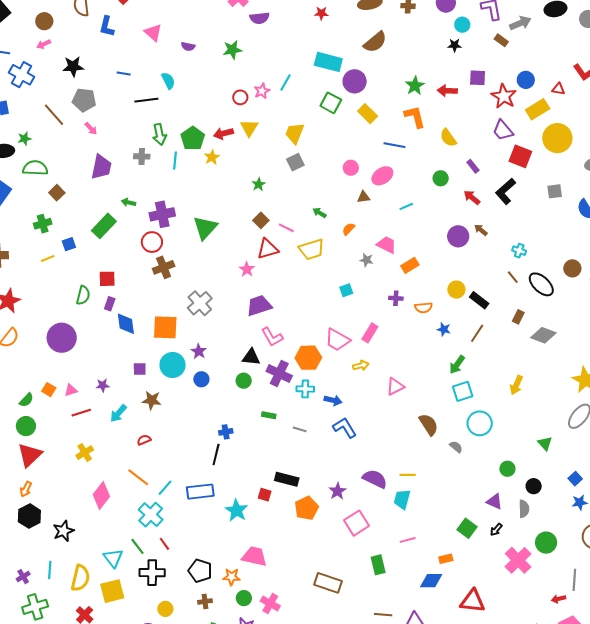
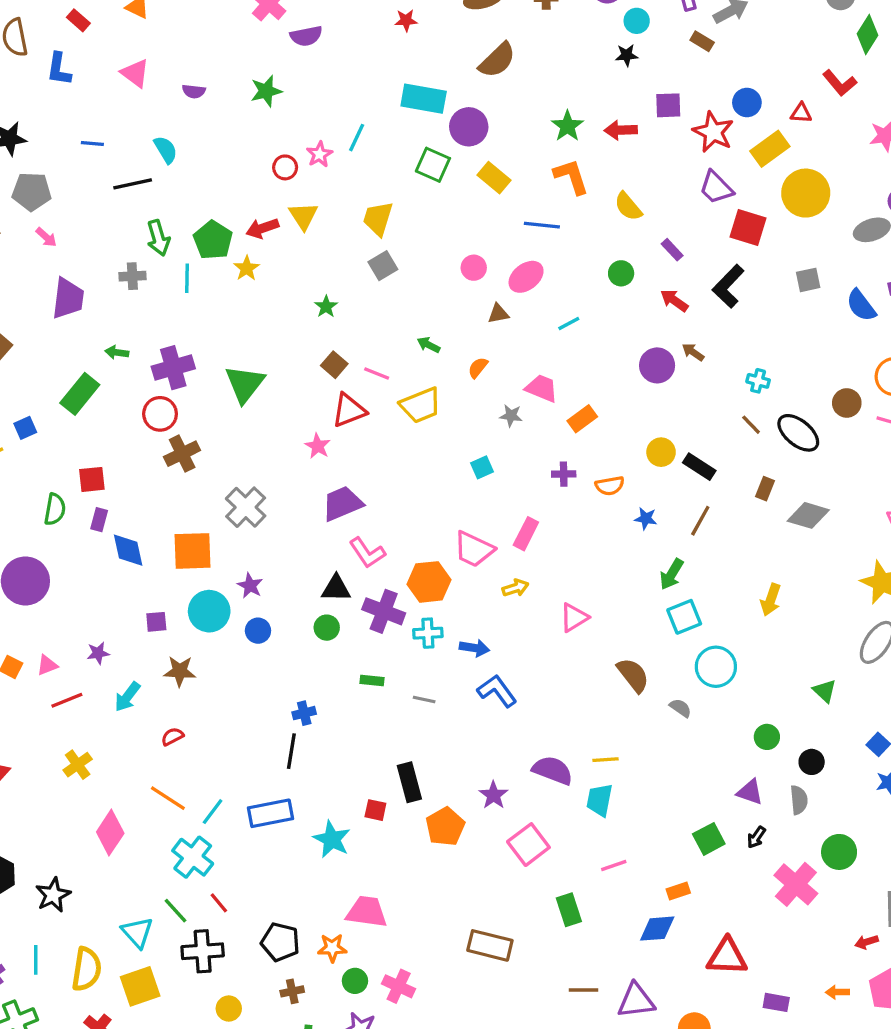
black rectangle: (287, 479) -> (409, 782), turned 65
green square: (467, 528) -> (709, 839), turned 30

